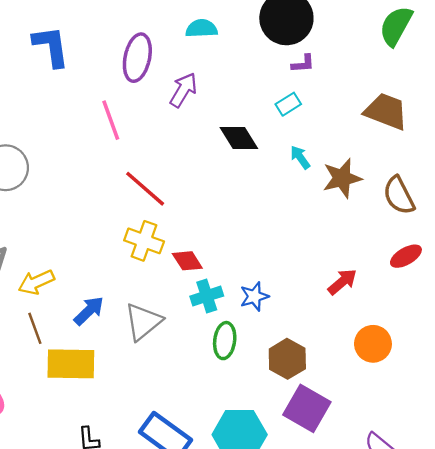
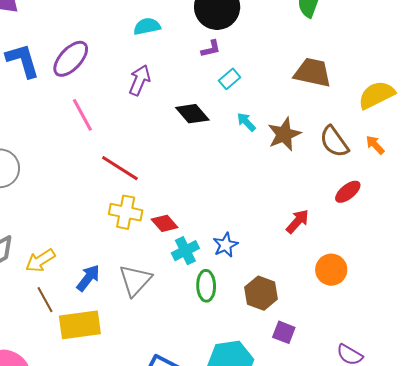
purple ellipse: (137, 58) -> (71, 59), moved, turned 39
purple L-shape: (303, 64) -> (211, 49), moved
purple square: (307, 408) -> (284, 332), size x0.6

